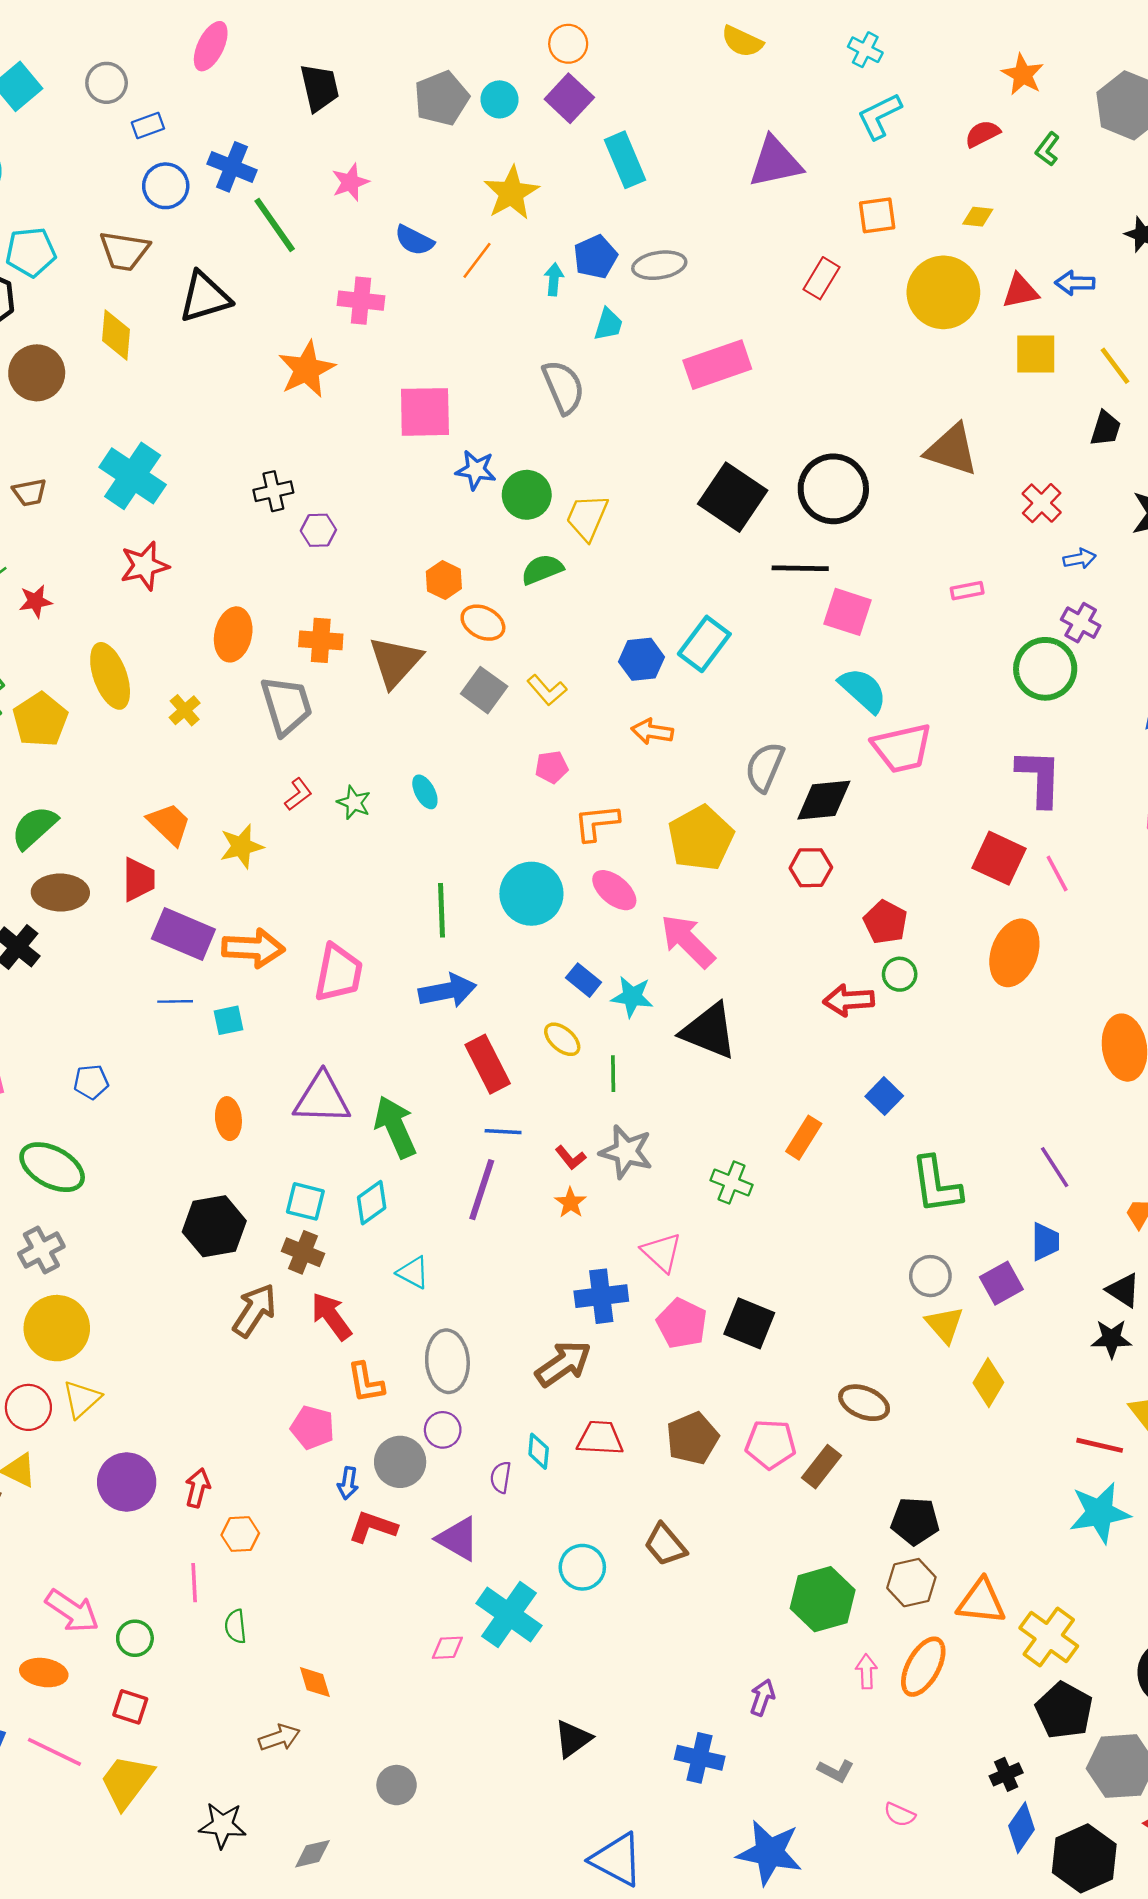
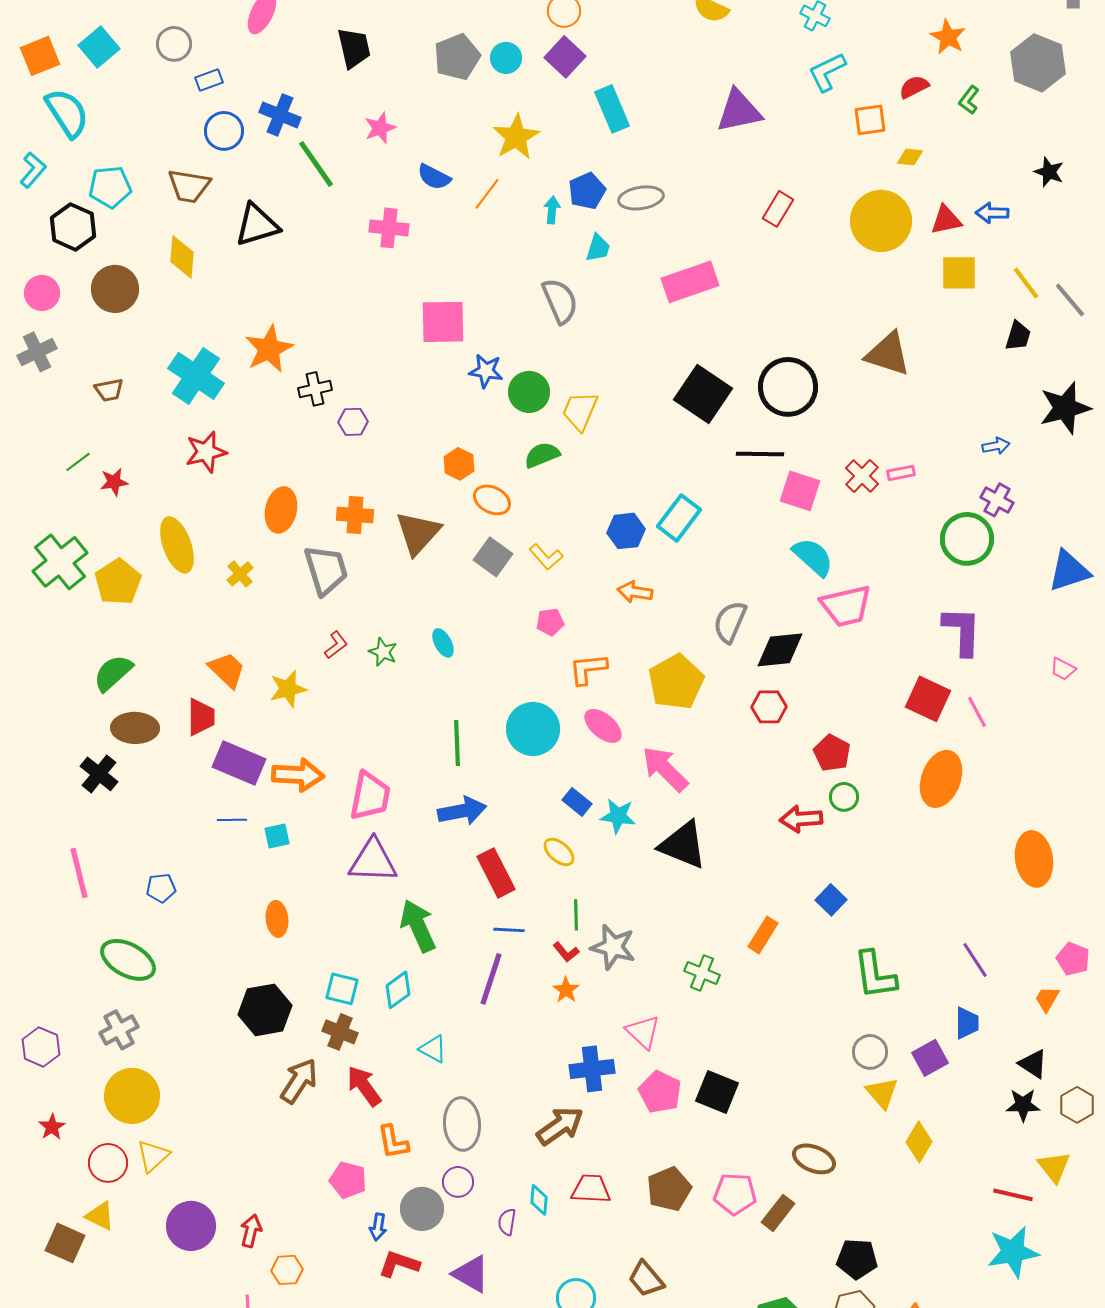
orange square: (877, 215) -> (870, 120), moved
orange star: (307, 369) -> (269, 349), moved
red cross: (1042, 503) -> (862, 476), moved
green line: (613, 1074) -> (576, 915), moved
purple triangle: (322, 1098) -> (373, 861), moved

